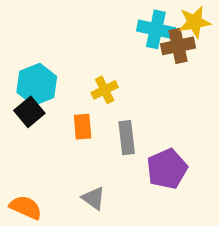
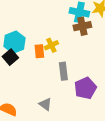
brown cross: (178, 46) -> (82, 26), moved
orange rectangle: (83, 127) -> (39, 51), moved

